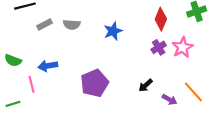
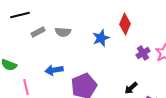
red diamond: (161, 19) -> (125, 24), moved
blue arrow: (48, 66) -> (54, 70), moved

